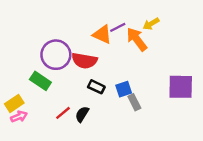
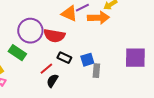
orange arrow: (137, 39) -> (98, 18), turned 125
gray rectangle: (134, 102) -> (96, 71), turned 32
red line: (63, 113) -> (46, 69), moved

